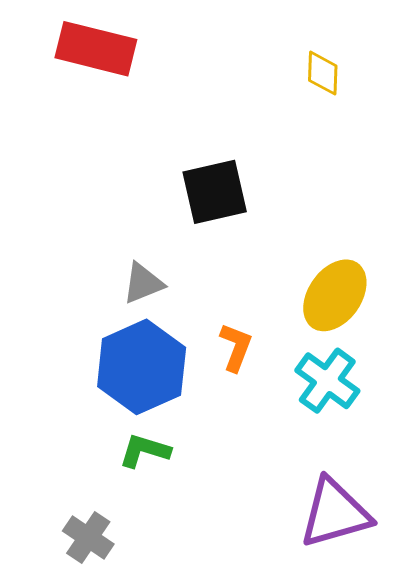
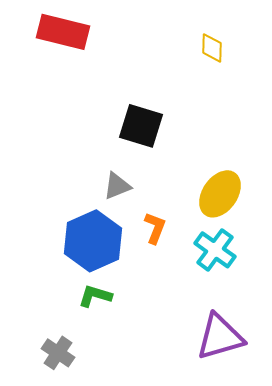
black square: (215, 192) -> (141, 126), turned 30
gray triangle: (143, 283) -> (117, 186), moved

